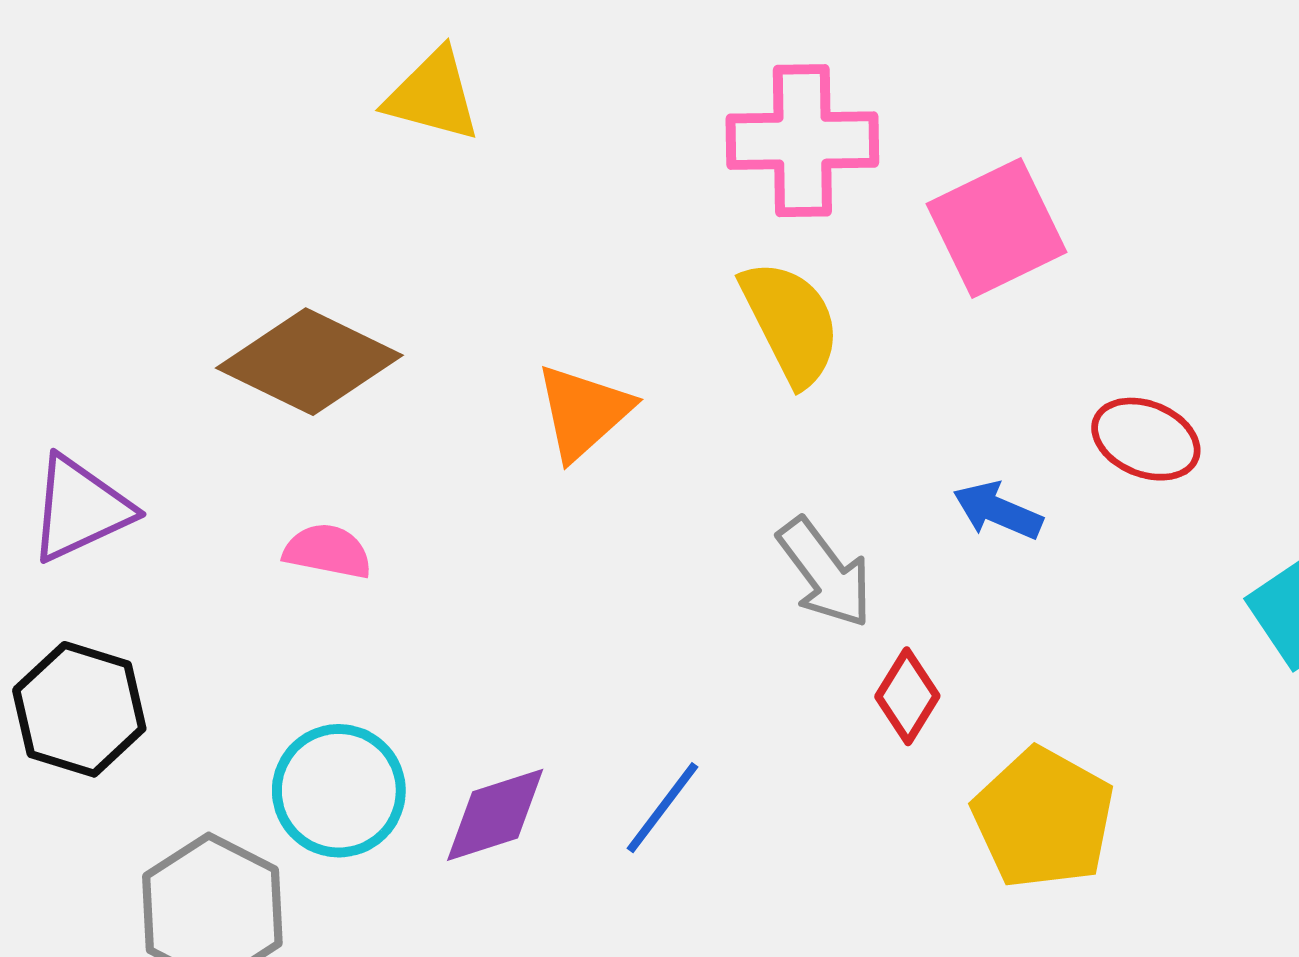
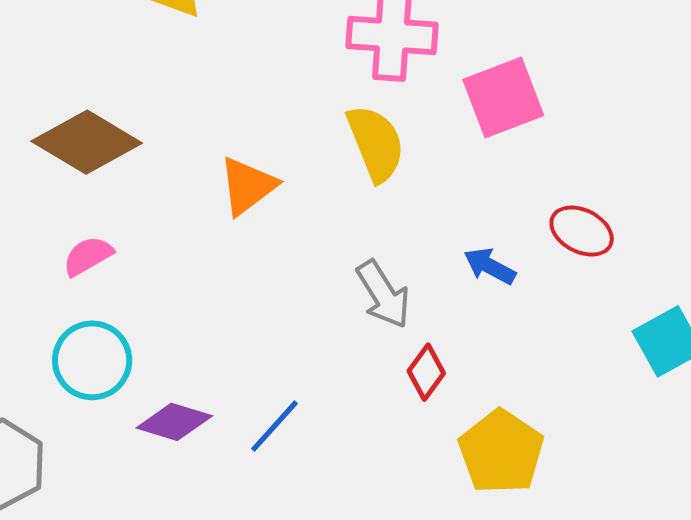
pink semicircle: (328, 551) -> (88, 256), turned -46
cyan circle: (339, 791) -> (92, 360), moved
purple diamond: (495, 815) -> (174, 422), turned 30

